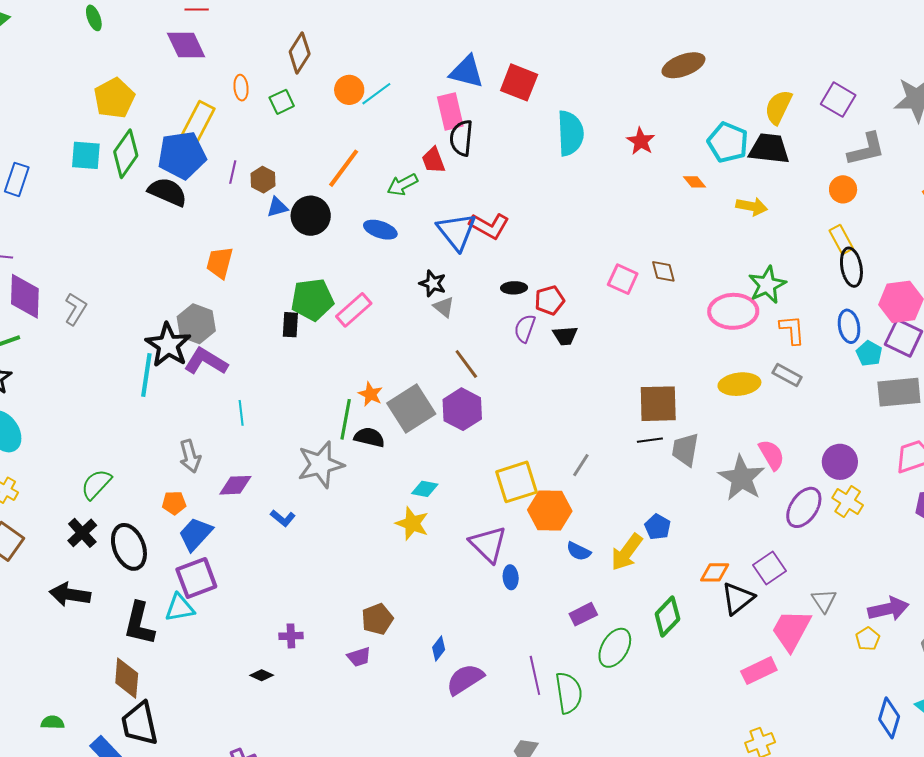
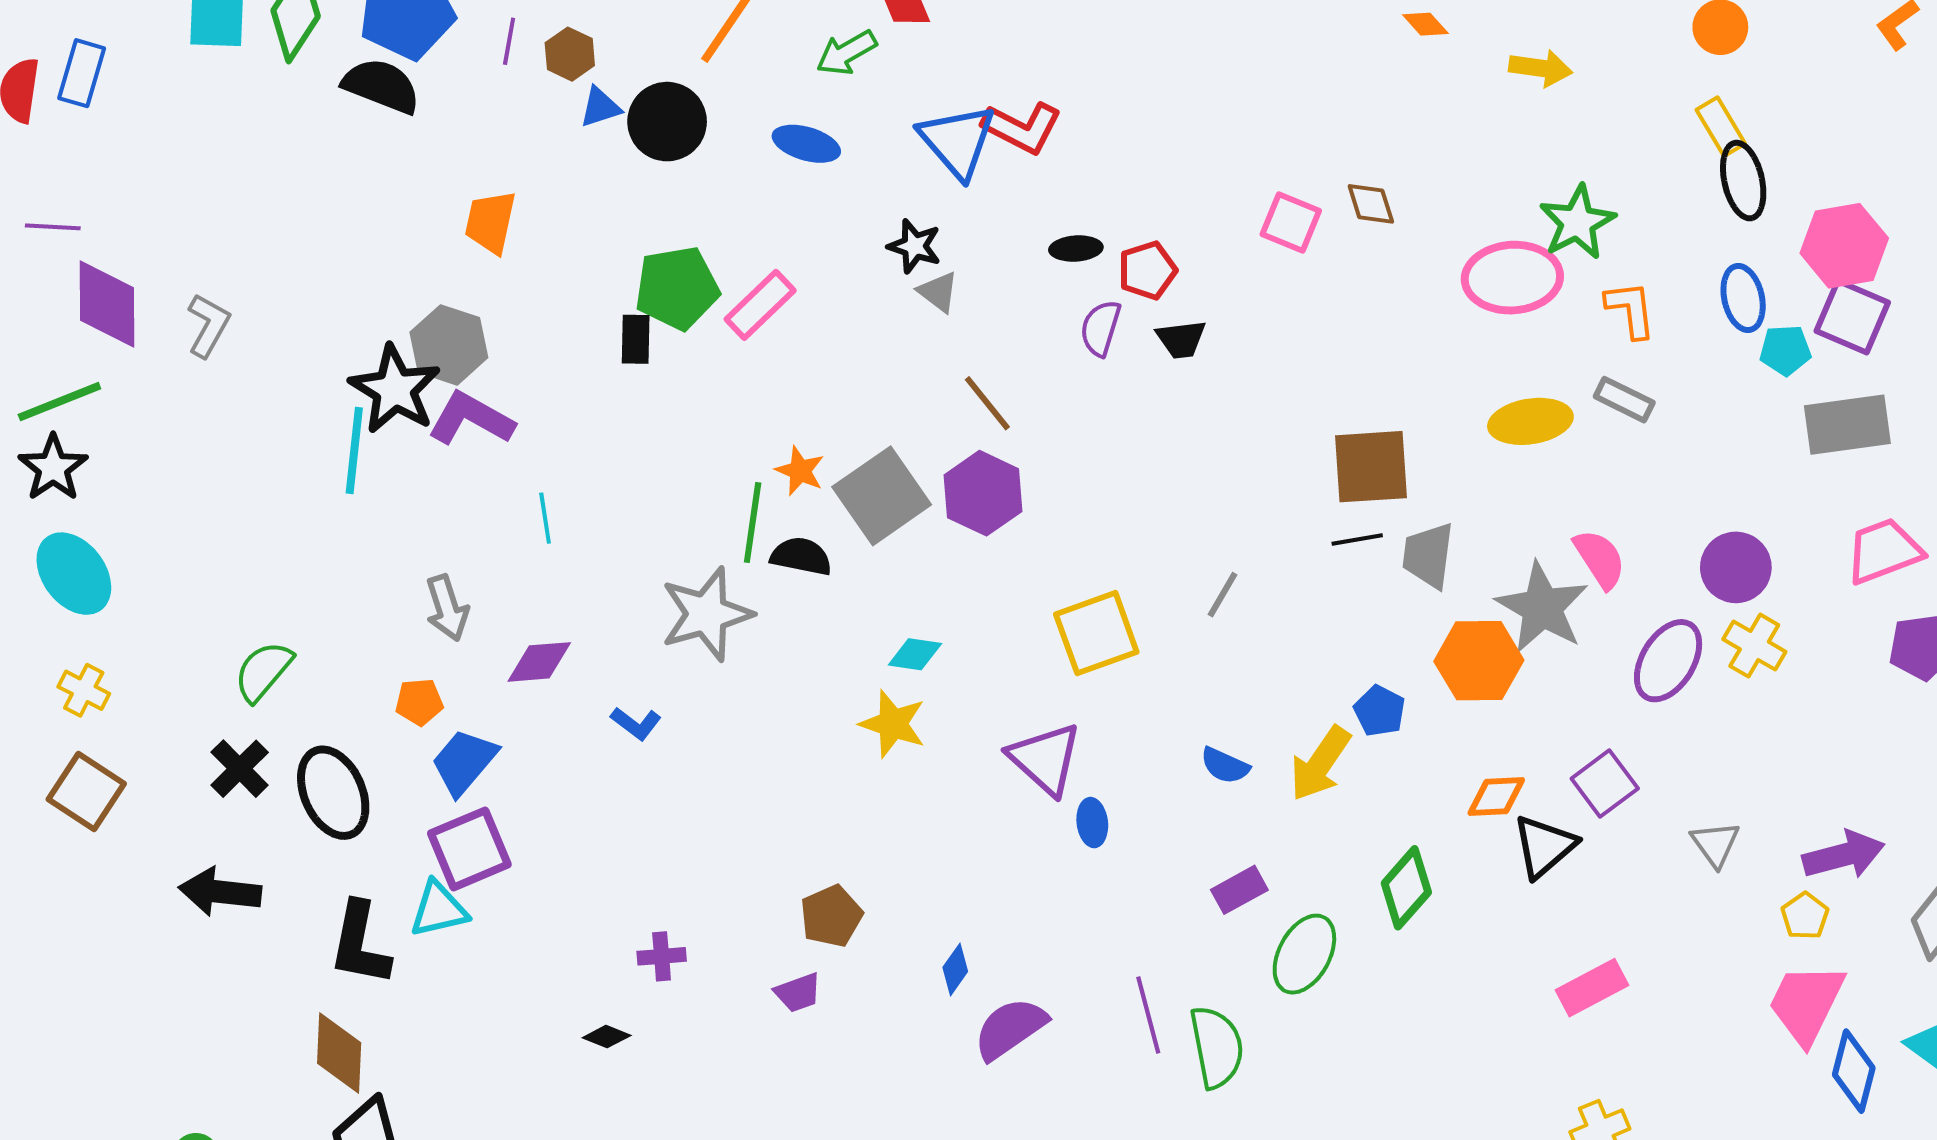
cyan pentagon: (869, 353) -> (1785, 350), turned -30
orange hexagon: (550, 511) -> (1479, 661), moved
pink trapezoid: (791, 630) -> (1806, 1003), moved

